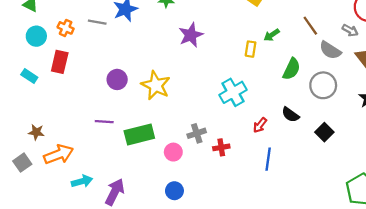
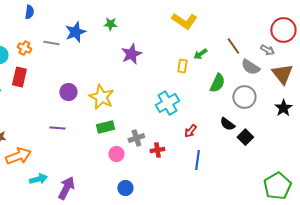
black semicircle: (290, 115) -> (227, 124), moved
green rectangle: (139, 135) -> (105, 127), moved, size x0.7
blue circle: (174, 191) -> (125, 188), moved

